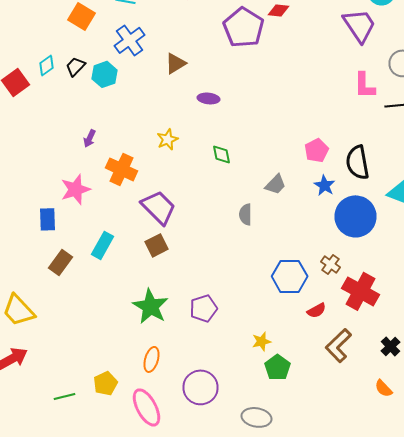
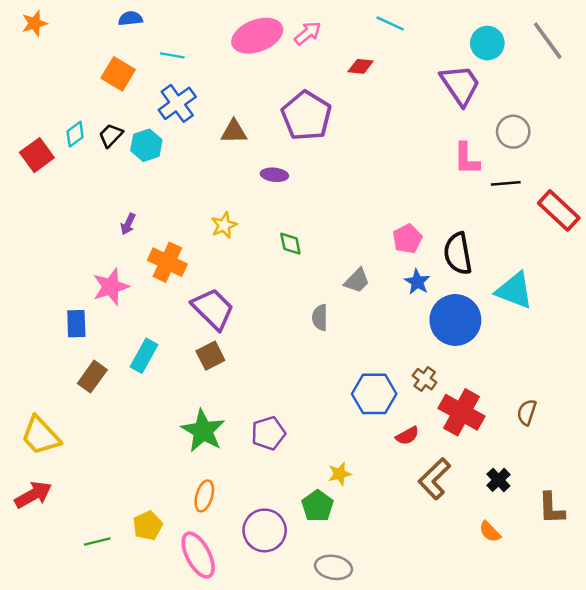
purple pentagon: (244, 27) -> (306, 116), moved
brown triangle: (176, 63) -> (234, 132), turned 30
green pentagon: (278, 367) -> (318, 506), moved

